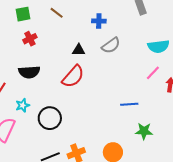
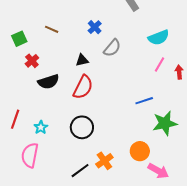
blue cross: (99, 21) -> (95, 27), turned -32
black semicircle: (29, 72) -> (48, 82), moved
black circle: (50, 118) -> (82, 127), moved
green star: (144, 131) -> (165, 123), size x1.4

